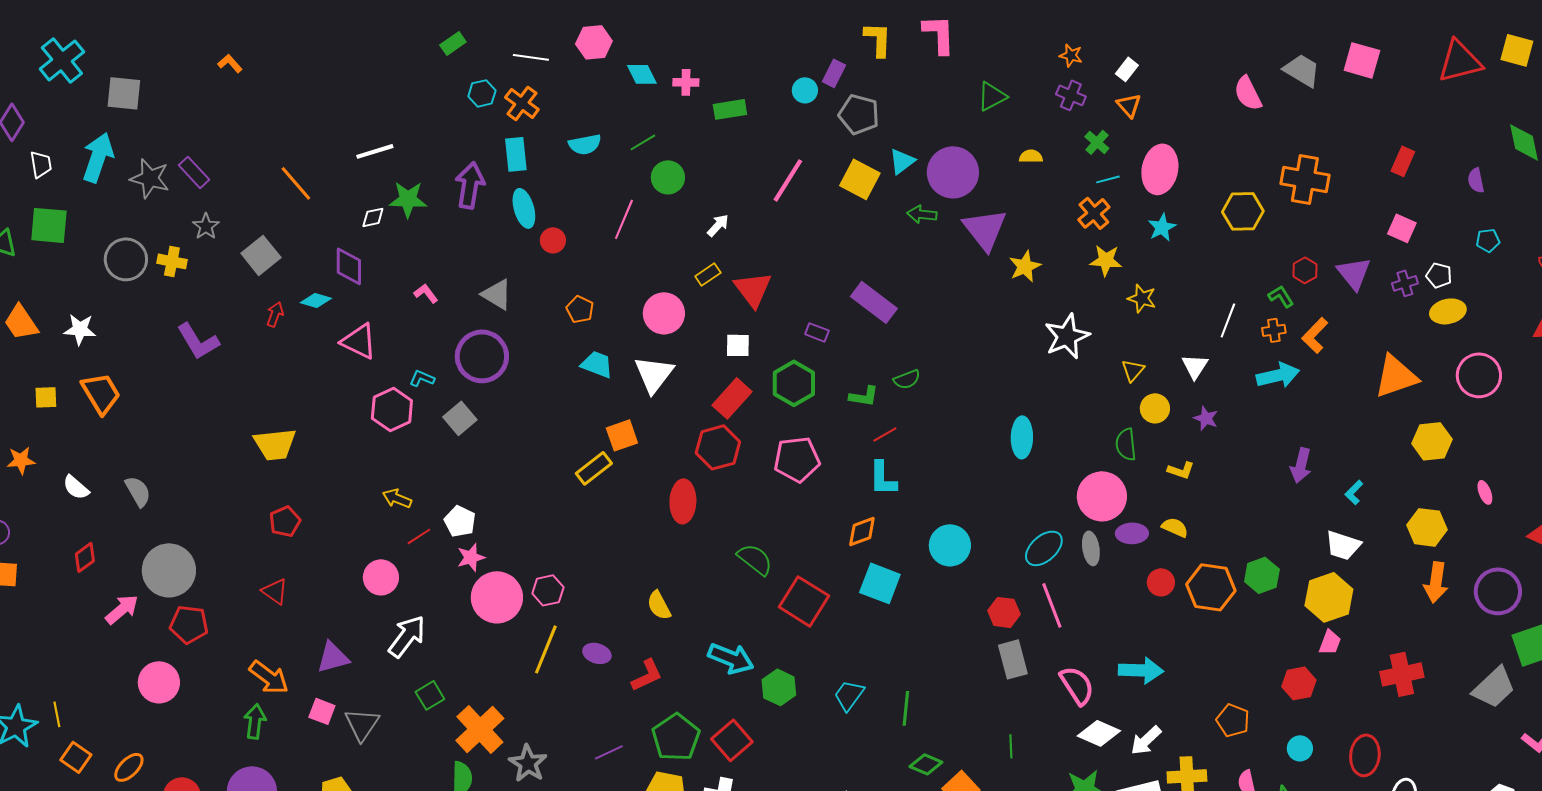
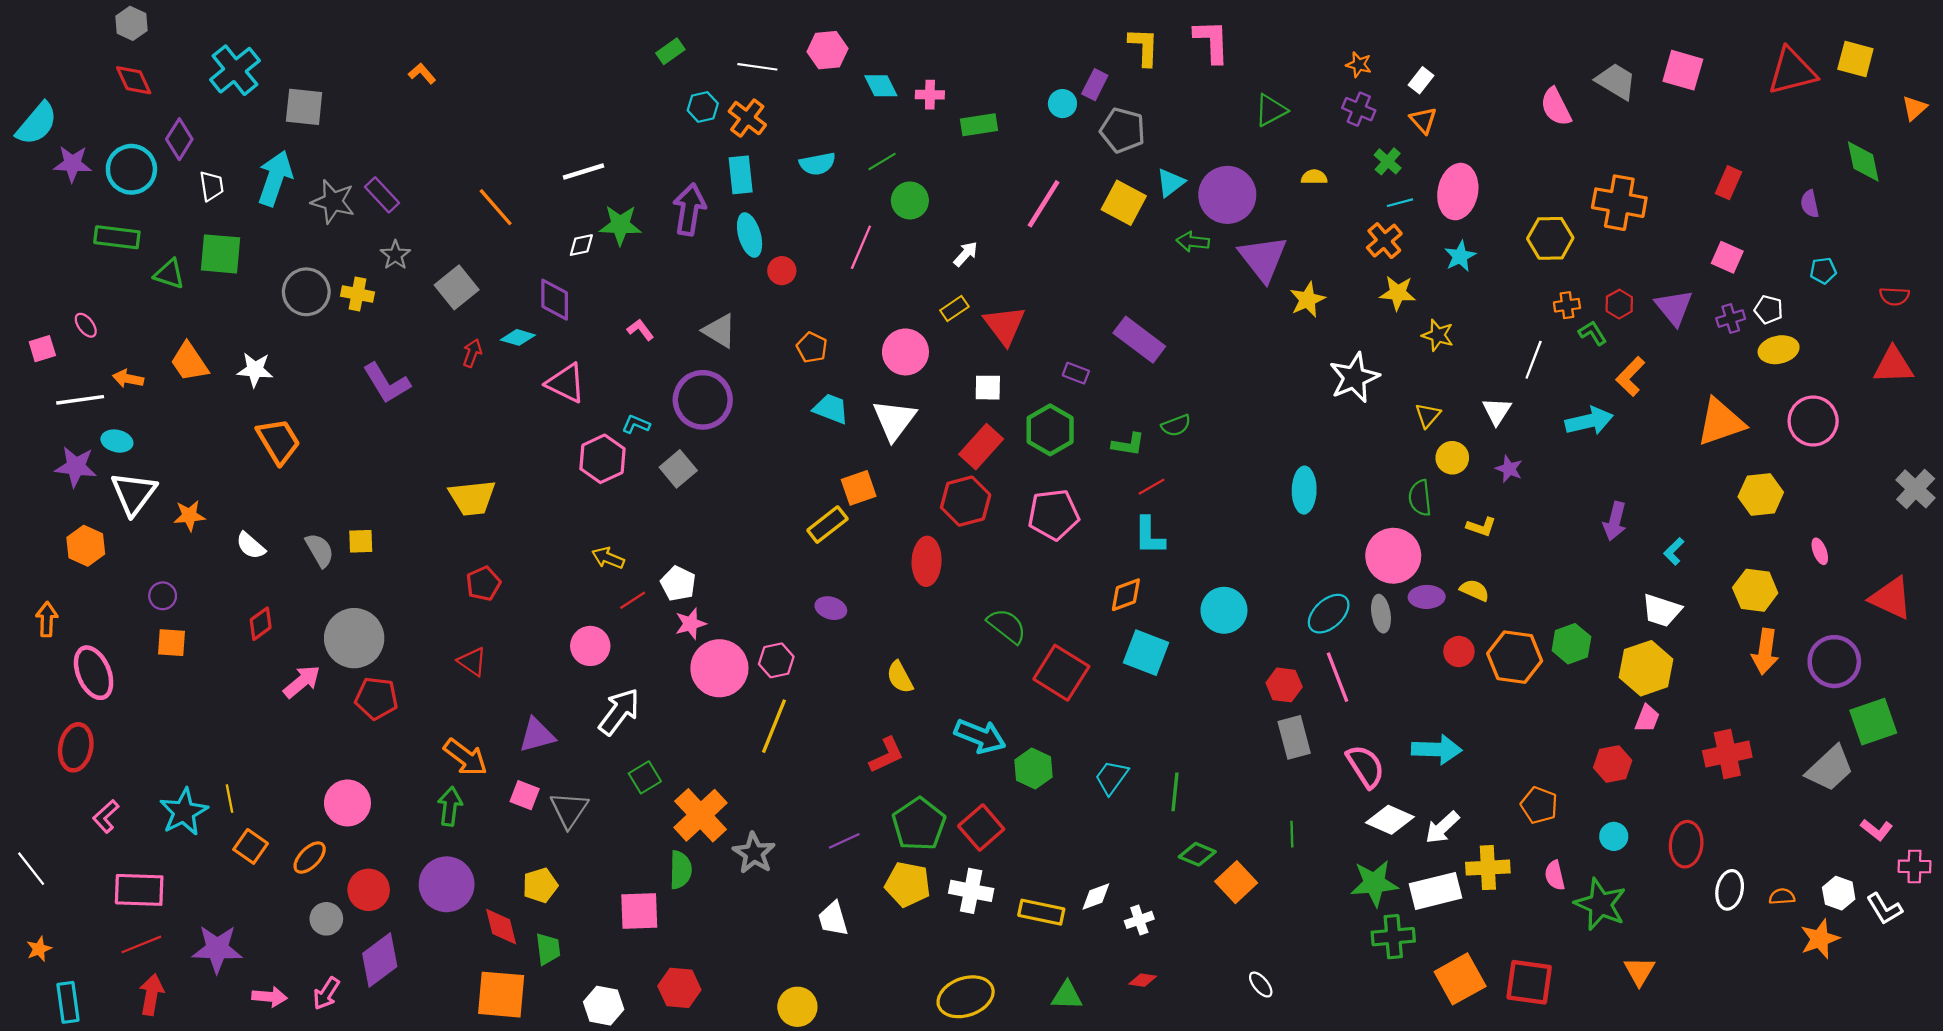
orange cross: (1274, 330) -> (1567, 305), moved
yellow square: (46, 397) -> (361, 541), moved
purple ellipse: (597, 653) -> (831, 608), moved
pink circle: (159, 682) -> (347, 803), moved

